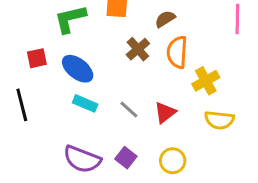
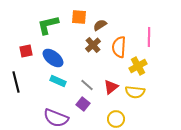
brown semicircle: (165, 19) -> (100, 25), moved
pink line: (237, 19) -> (149, 37), moved
yellow semicircle: (219, 120) -> (135, 92), moved
purple square: (126, 158) -> (83, 104), moved

